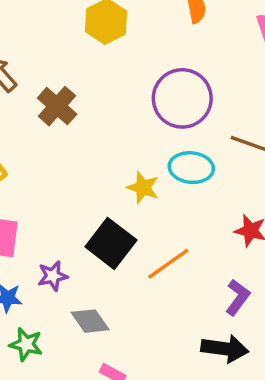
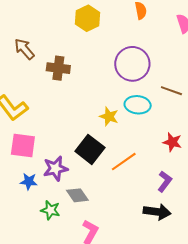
brown cross: (57, 106) -> (58, 68), turned -35
purple star: (53, 276) -> (55, 168), size x1.4
green star: (26, 344) -> (50, 210), moved

